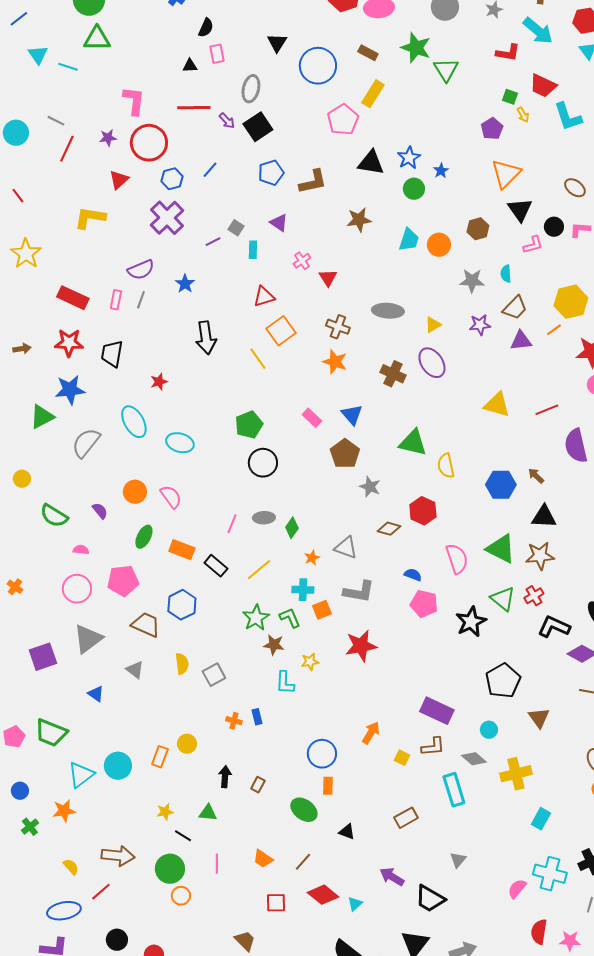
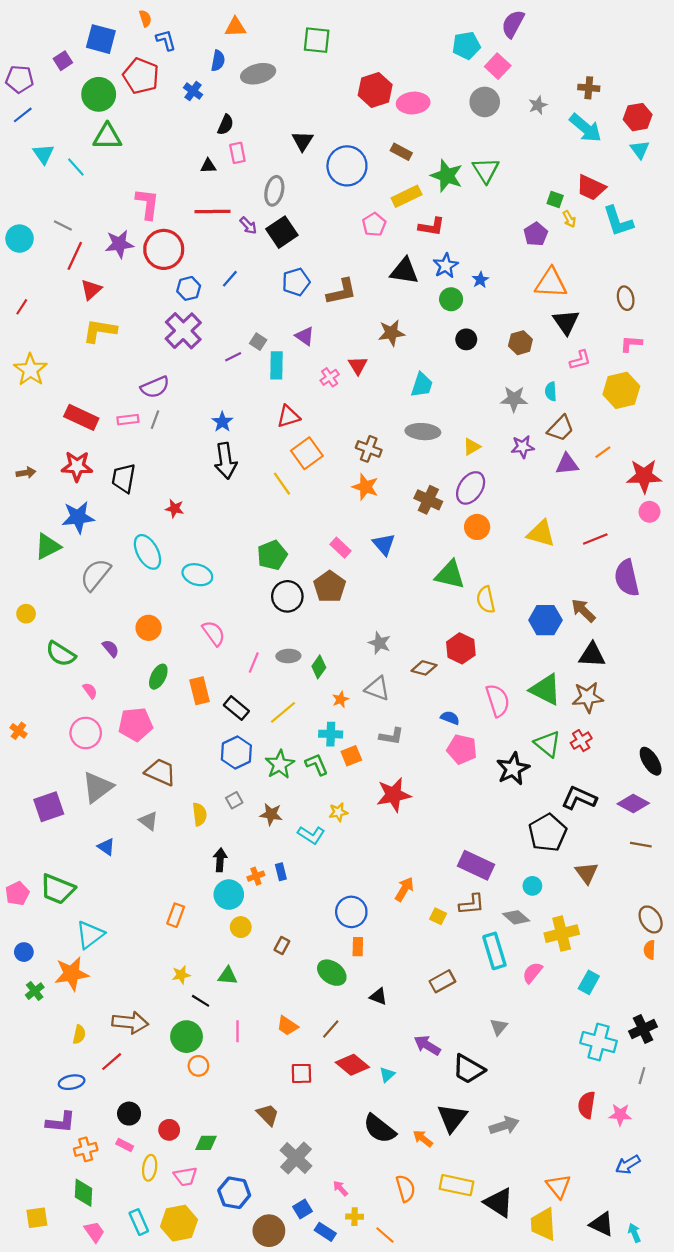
green star: (416, 48) -> (447, 176), moved
red L-shape: (508, 53) -> (432, 227), moved
cyan line: (68, 67) -> (76, 167), turned 30
yellow rectangle: (373, 94) -> (407, 196), turned 32
pink pentagon: (343, 120) -> (374, 224), size x0.7
purple star: (108, 138) -> (119, 244), size x1.5
orange triangle: (506, 174) -> (551, 283), turned 48
red triangle: (119, 180) -> (91, 290), moved
brown ellipse: (575, 188) -> (626, 298), turned 40
red line: (18, 196) -> (22, 307), turned 70
black circle: (554, 227) -> (466, 339), moved
cyan trapezoid: (409, 240) -> (422, 385), moved
orange circle: (439, 245) -> (477, 527), moved
cyan rectangle: (253, 250) -> (276, 365), size x1.4
red triangle: (328, 278) -> (358, 365), moved
blue star: (185, 284) -> (222, 422), moved
pink rectangle: (116, 300) -> (128, 420), turned 72
yellow hexagon: (571, 302) -> (621, 390), moved
purple ellipse: (432, 363) -> (471, 488), turned 68
red star: (159, 382) -> (175, 509), turned 30
brown pentagon: (345, 454) -> (330, 587), moved
brown arrow: (536, 476) -> (583, 610), size x1.4
gray star: (370, 487) -> (380, 643), moved
pink semicircle: (171, 497) -> (214, 633), moved
pink semicircle: (81, 550) -> (90, 691), turned 49
orange rectangle: (182, 550) -> (200, 691), turned 55
gray L-shape: (359, 592) -> (391, 736), size x0.7
blue hexagon: (182, 605) -> (236, 753), moved
black L-shape: (554, 627) -> (579, 798), moved
brown star: (274, 645) -> (271, 814), moved
gray square: (214, 675) -> (234, 800), moved, size x0.7
cyan L-shape: (285, 683) -> (311, 835), turned -60
orange cross: (234, 721) -> (256, 876), turned -35
yellow circle: (187, 744) -> (241, 927), moved
cyan circle: (118, 766) -> (229, 895), moved
black arrow: (225, 777) -> (220, 860), moved
orange star: (64, 811) -> (72, 974), size x1.4
yellow semicircle: (71, 867) -> (79, 1034), turned 54
pink semicircle: (517, 889) -> (532, 973), moved
blue ellipse: (64, 911) -> (72, 1082), size x0.7

